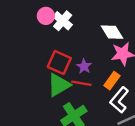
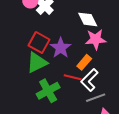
purple star: (84, 66) -> (61, 48), size x1.5
red line: (81, 83) -> (73, 77), moved

